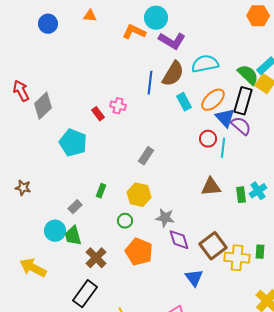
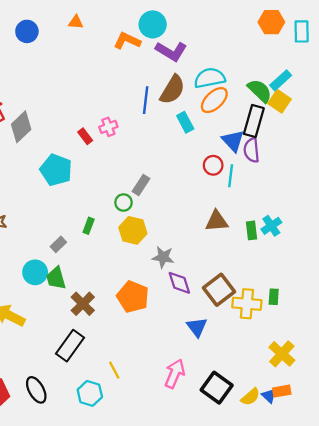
orange ellipse: (213, 100) -> (214, 100), moved
pink cross: (118, 106) -> (108, 127), turned -35
purple semicircle: (241, 126) -> (252, 150), turned -135
green circle: (125, 221) -> (124, 203), moved

